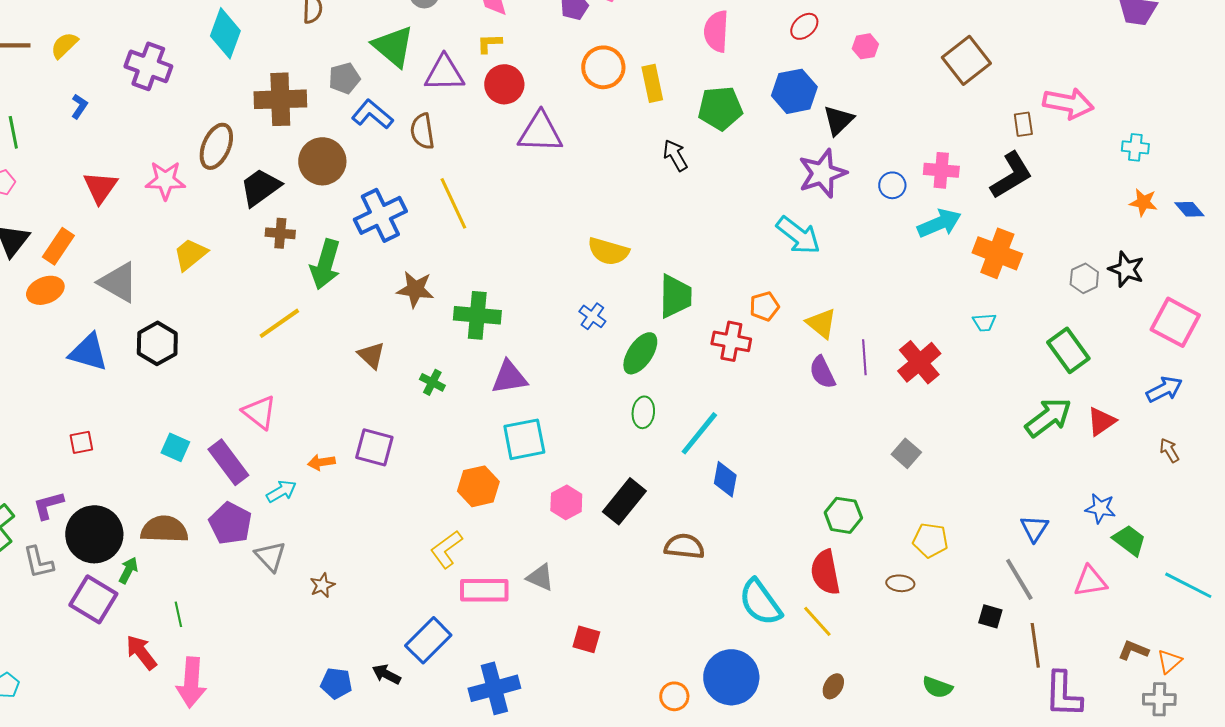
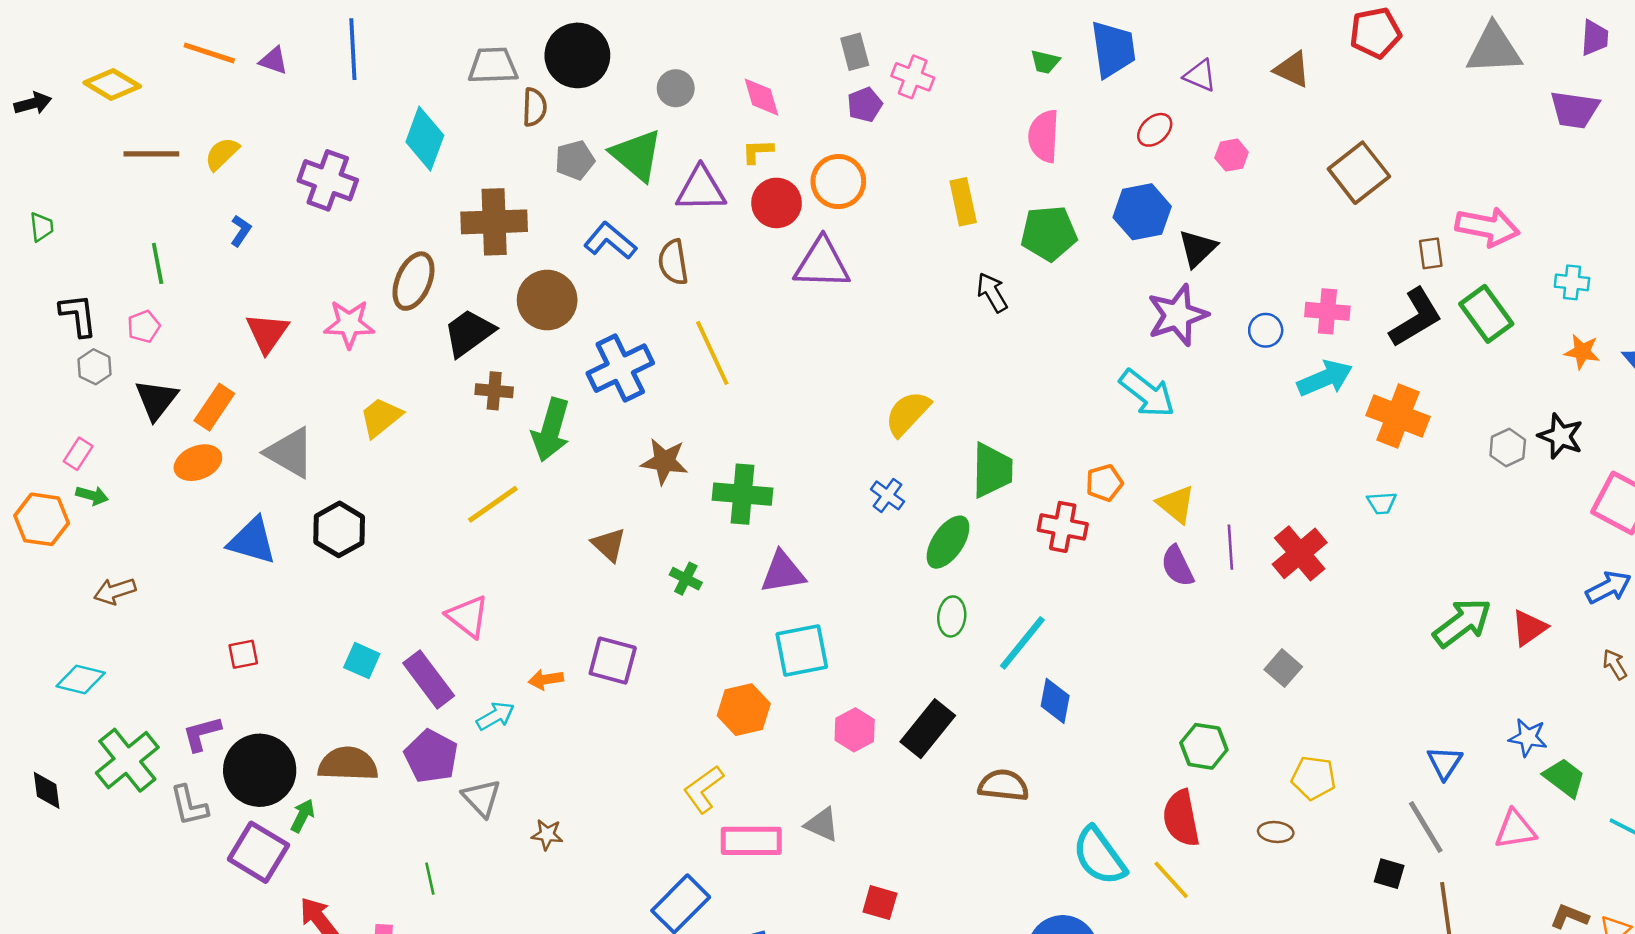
orange circle: (603, 67) -> (838, 182), moved
gray pentagon: (344, 78) -> (575, 160), moved
yellow semicircle: (608, 251) -> (908, 413), turned 117
green rectangle: (1068, 350) -> (1486, 314), moved
brown star: (322, 585) -> (547, 835), turned 30
green line: (178, 614) -> (430, 879), moved

